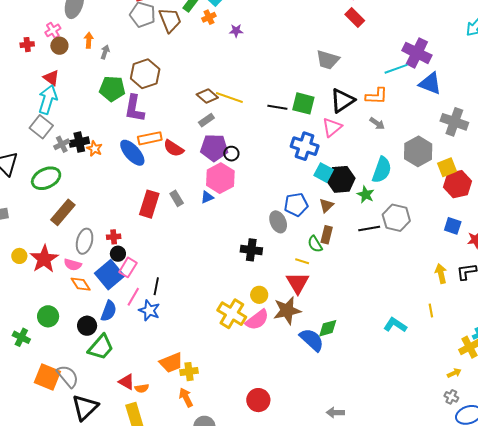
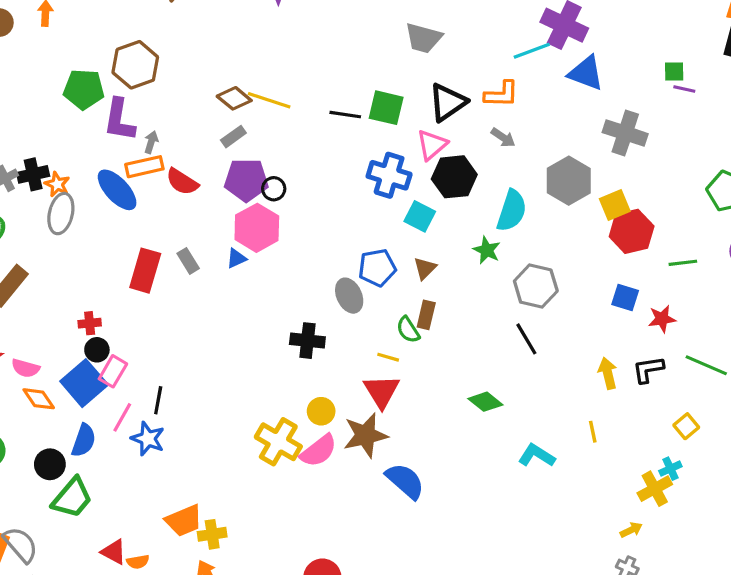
gray arrow: (105, 52) -> (151, 142), moved
black hexagon: (341, 179) -> (454, 177), moved
black line: (369, 229) -> (526, 339), moved, turned 70
gray ellipse: (85, 241) -> (61, 214), moved
green diamond: (328, 328) -> (485, 402), moved, turned 55

